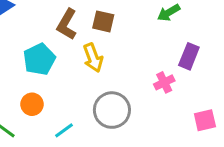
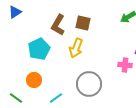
yellow arrow: (93, 58) -> (76, 48), turned 42
pink cross: (164, 82) -> (125, 65), turned 32

